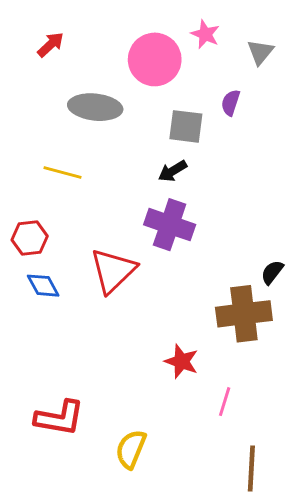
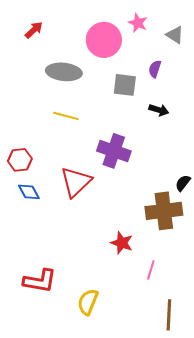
gray triangle: (260, 52) -> (175, 35), turned -36
black arrow: (173, 171) -> (159, 110), moved, turned -132
yellow line: (62, 173) -> (66, 116), moved

